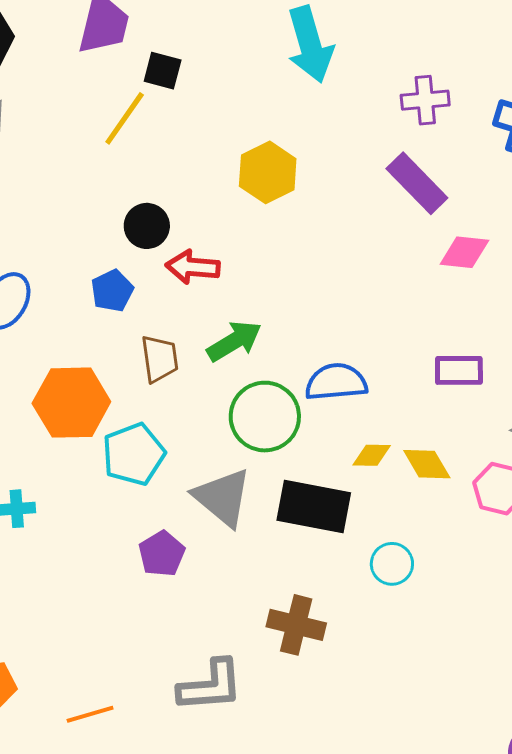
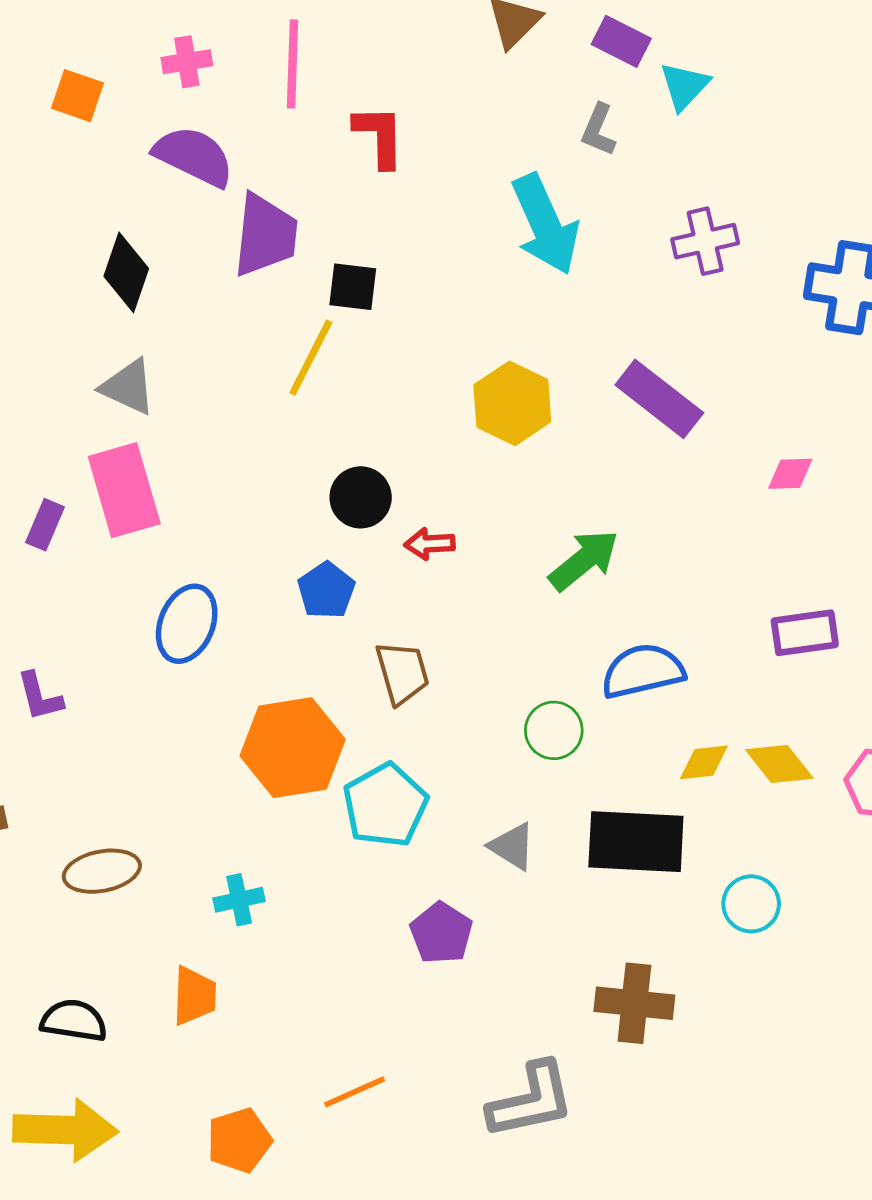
purple cross: (425, 100) -> (705, 241), moved
purple rectangle: (417, 183) -> (659, 399), moved
pink diamond: (464, 252) -> (790, 474), size x0.7
red arrow: (193, 267) -> (430, 544), size x0.7
green arrow: (234, 341) -> (584, 560), moved
green circle: (265, 417) -> (554, 730), size x0.6
gray triangle: (223, 497) -> (512, 846), size x0.6
orange line: (90, 714) -> (355, 1092), moved

